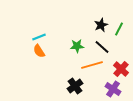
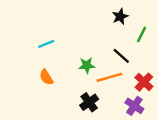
black star: (101, 25) -> (120, 17), moved
green star: (77, 46) -> (87, 65), moved
orange semicircle: (39, 51) -> (46, 77), moved

